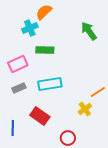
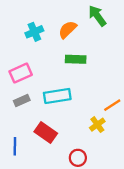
orange semicircle: (44, 12) -> (68, 30), moved
green arrow: (89, 31) -> (97, 16), moved
green rectangle: (45, 50) -> (76, 59), moved

